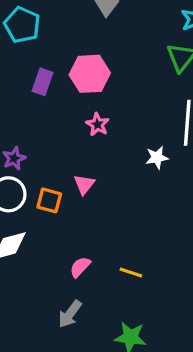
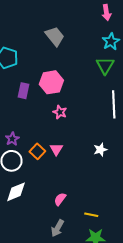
white star: (157, 158) -> (100, 150), moved
orange square: (49, 200) -> (37, 151), moved, turned 35
yellow line: (131, 273) -> (91, 215), moved

